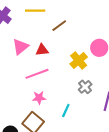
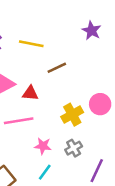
pink star: (39, 98) -> (43, 146), moved

